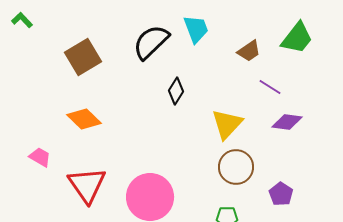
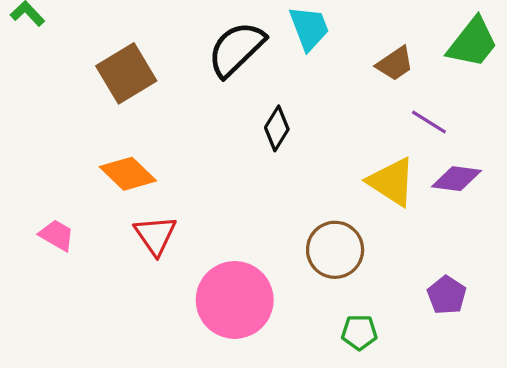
yellow triangle: (227, 124) -> (392, 182), moved, turned -40
brown circle: (236, 167) -> (335, 250), moved
red triangle: (87, 185) -> (155, 235), moved, size x0.7

